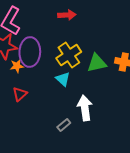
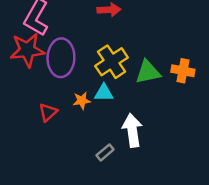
orange star: (17, 66) -> (82, 101), moved
cyan triangle: (63, 79) -> (104, 93), turned -42

